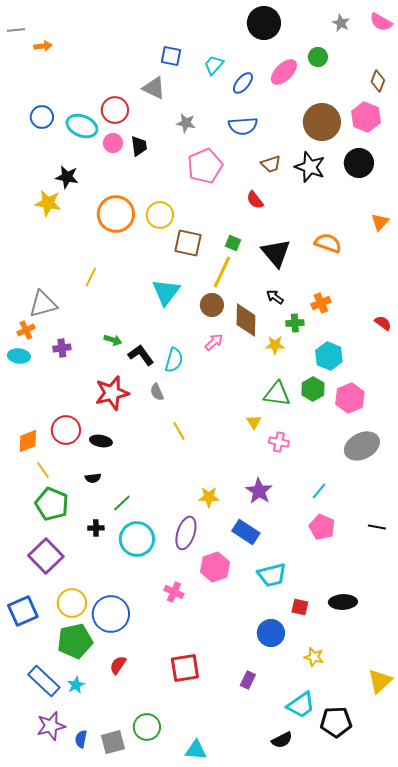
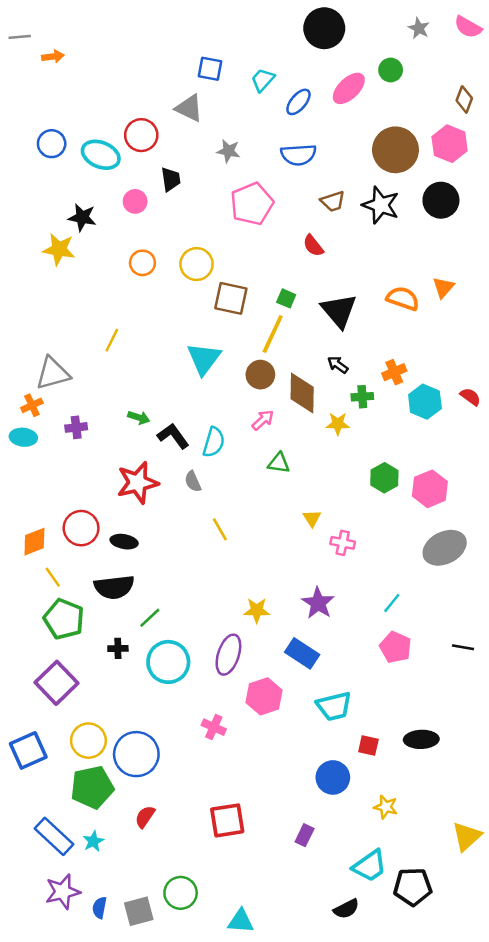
pink circle: (113, 143) -> (135, 201), moved
orange circle: (116, 214) -> (142, 263), size x0.6
orange triangle: (380, 222) -> (443, 287), moved
cyan hexagon: (329, 356) -> (425, 402), moved
green triangle: (277, 394) -> (279, 463), moved, size x0.7
black semicircle: (93, 478) -> (114, 587), size x2.0

